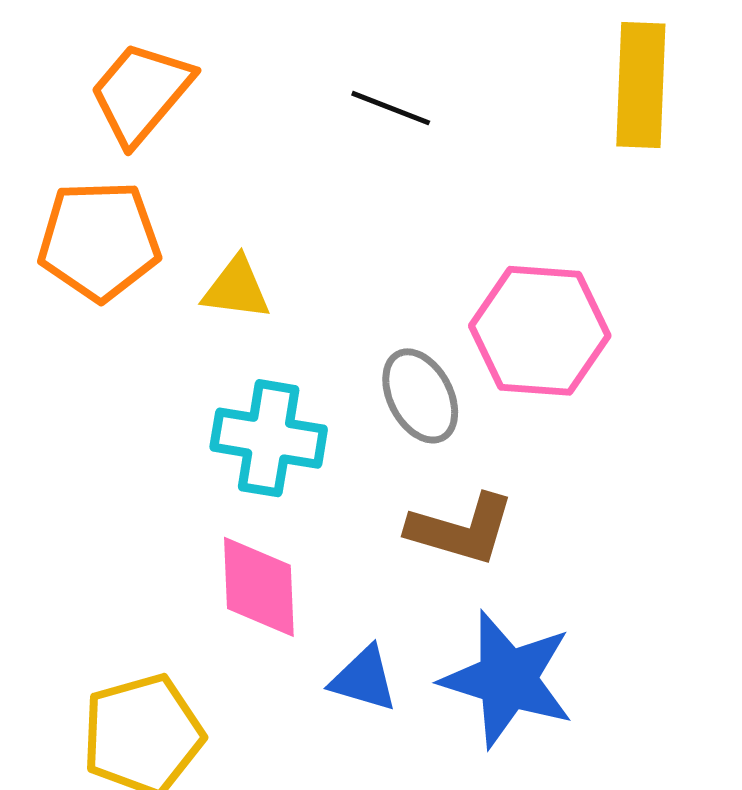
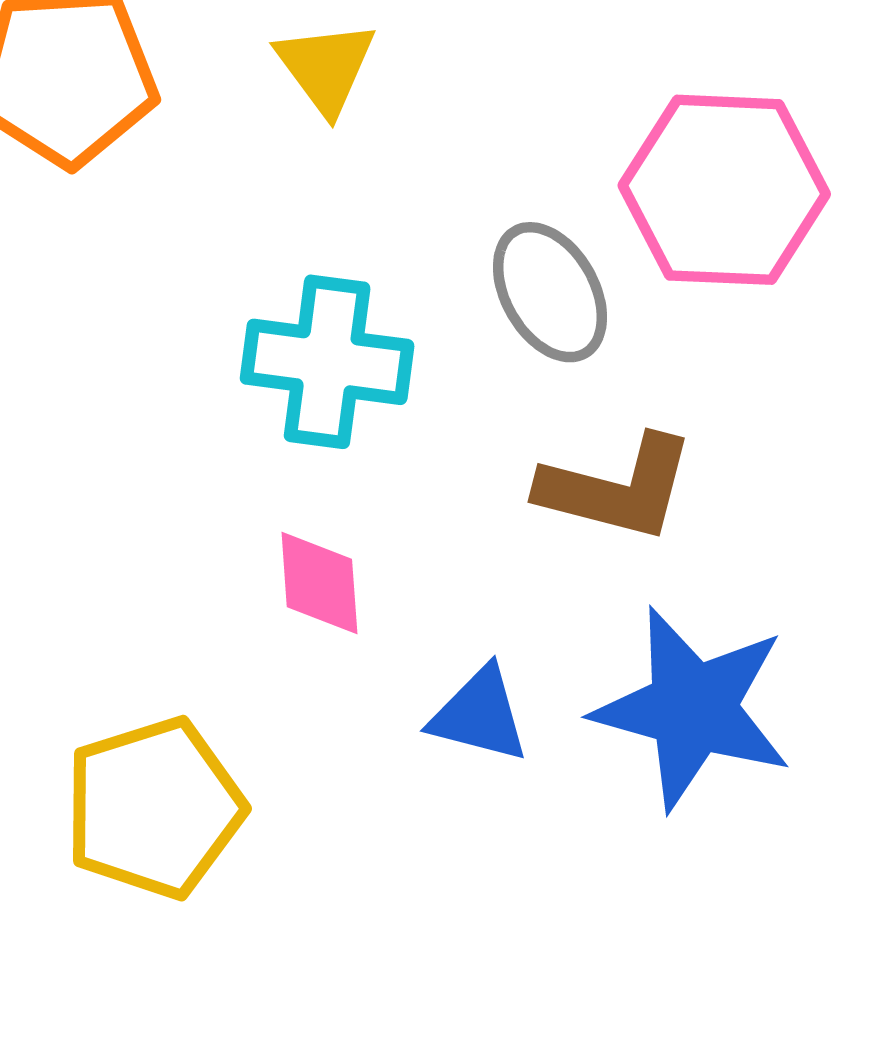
yellow triangle: (236, 289) -> (326, 67), moved, turned 48
pink diamond: (259, 587) -> (319, 583), size x0.7

